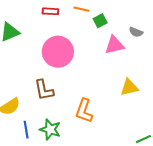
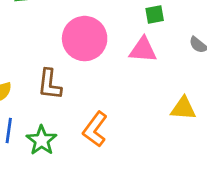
pink triangle: (115, 45) -> (143, 50), moved
yellow triangle: (129, 87) -> (183, 108), moved

